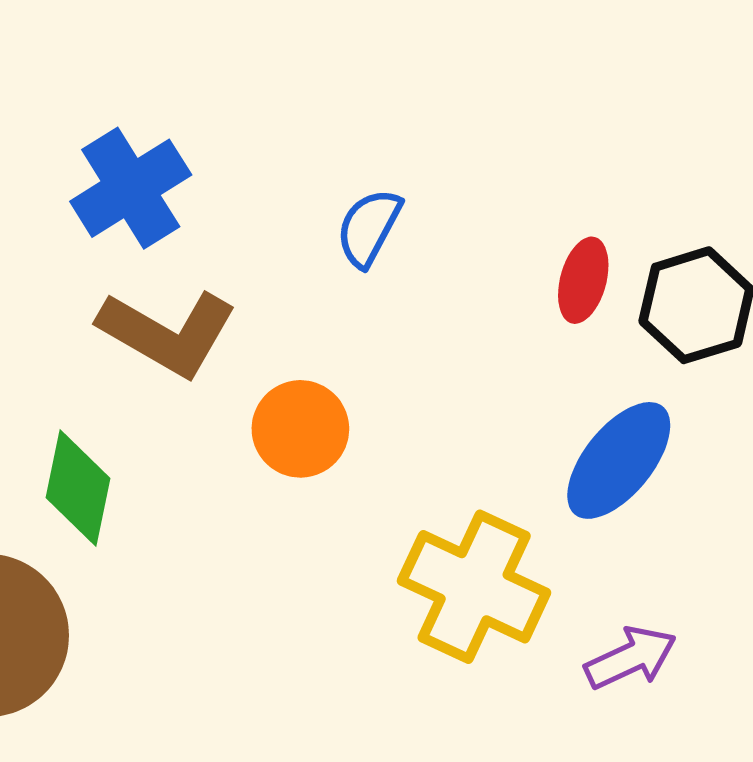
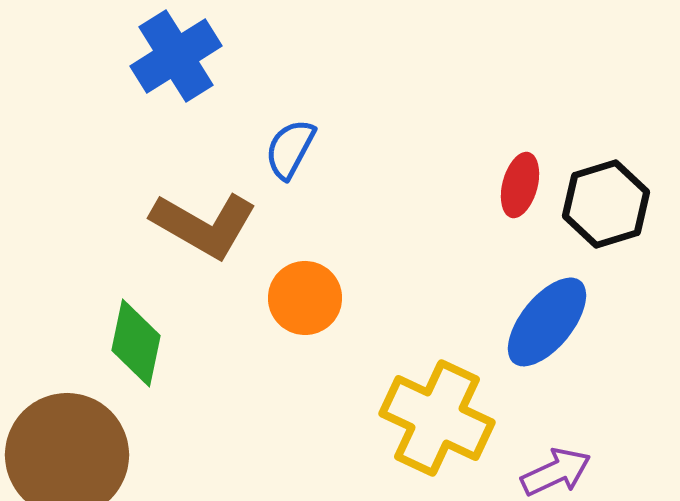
blue cross: (131, 188) -> (176, 56), moved
blue semicircle: (369, 228) -> (290, 149), moved

